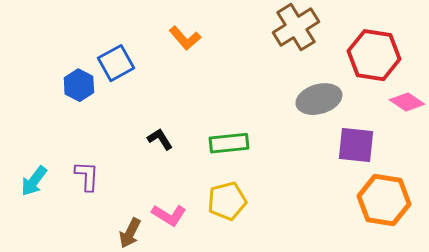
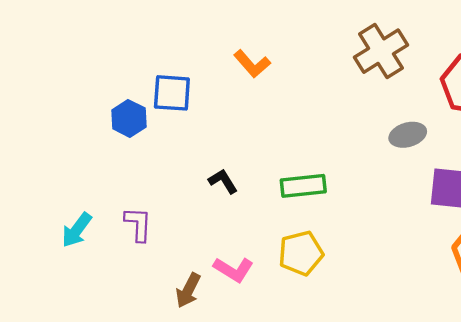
blue square: (116, 63) -> (172, 93), turned 33
gray ellipse: (319, 99) -> (408, 135), size x0.7

